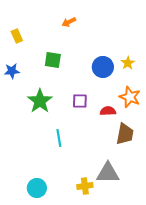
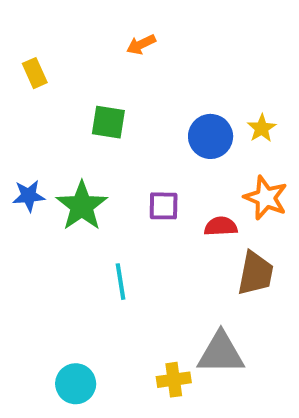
blue star: (12, 71) -> (29, 196), moved

